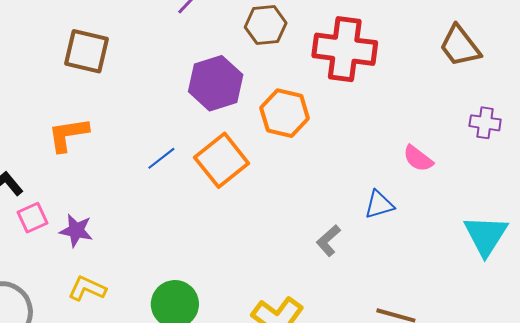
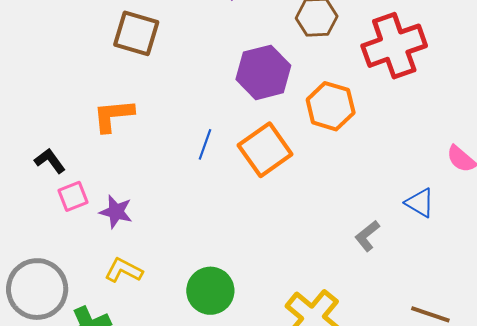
red cross: (345, 49) -> (394, 46), turned -30
blue line: (161, 158) -> (205, 144), turned -36
blue triangle: (379, 205) -> (420, 203), turned 44

